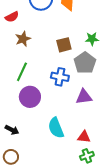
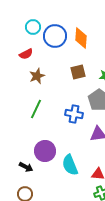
brown square: (64, 45) -> (78, 72), moved
purple circle: (30, 97) -> (45, 151), moved

